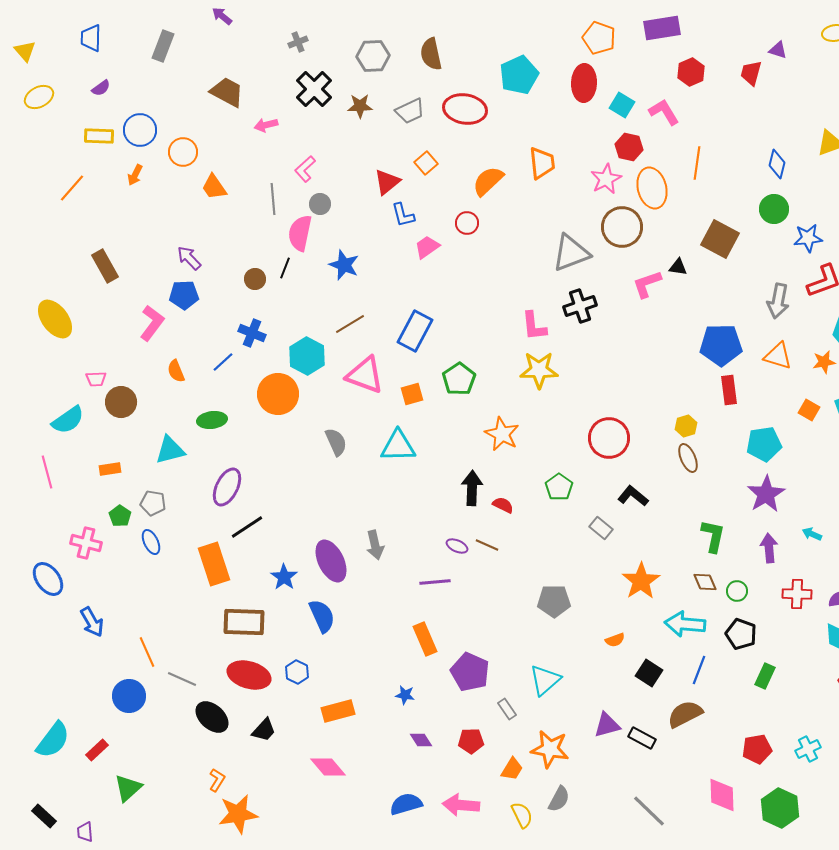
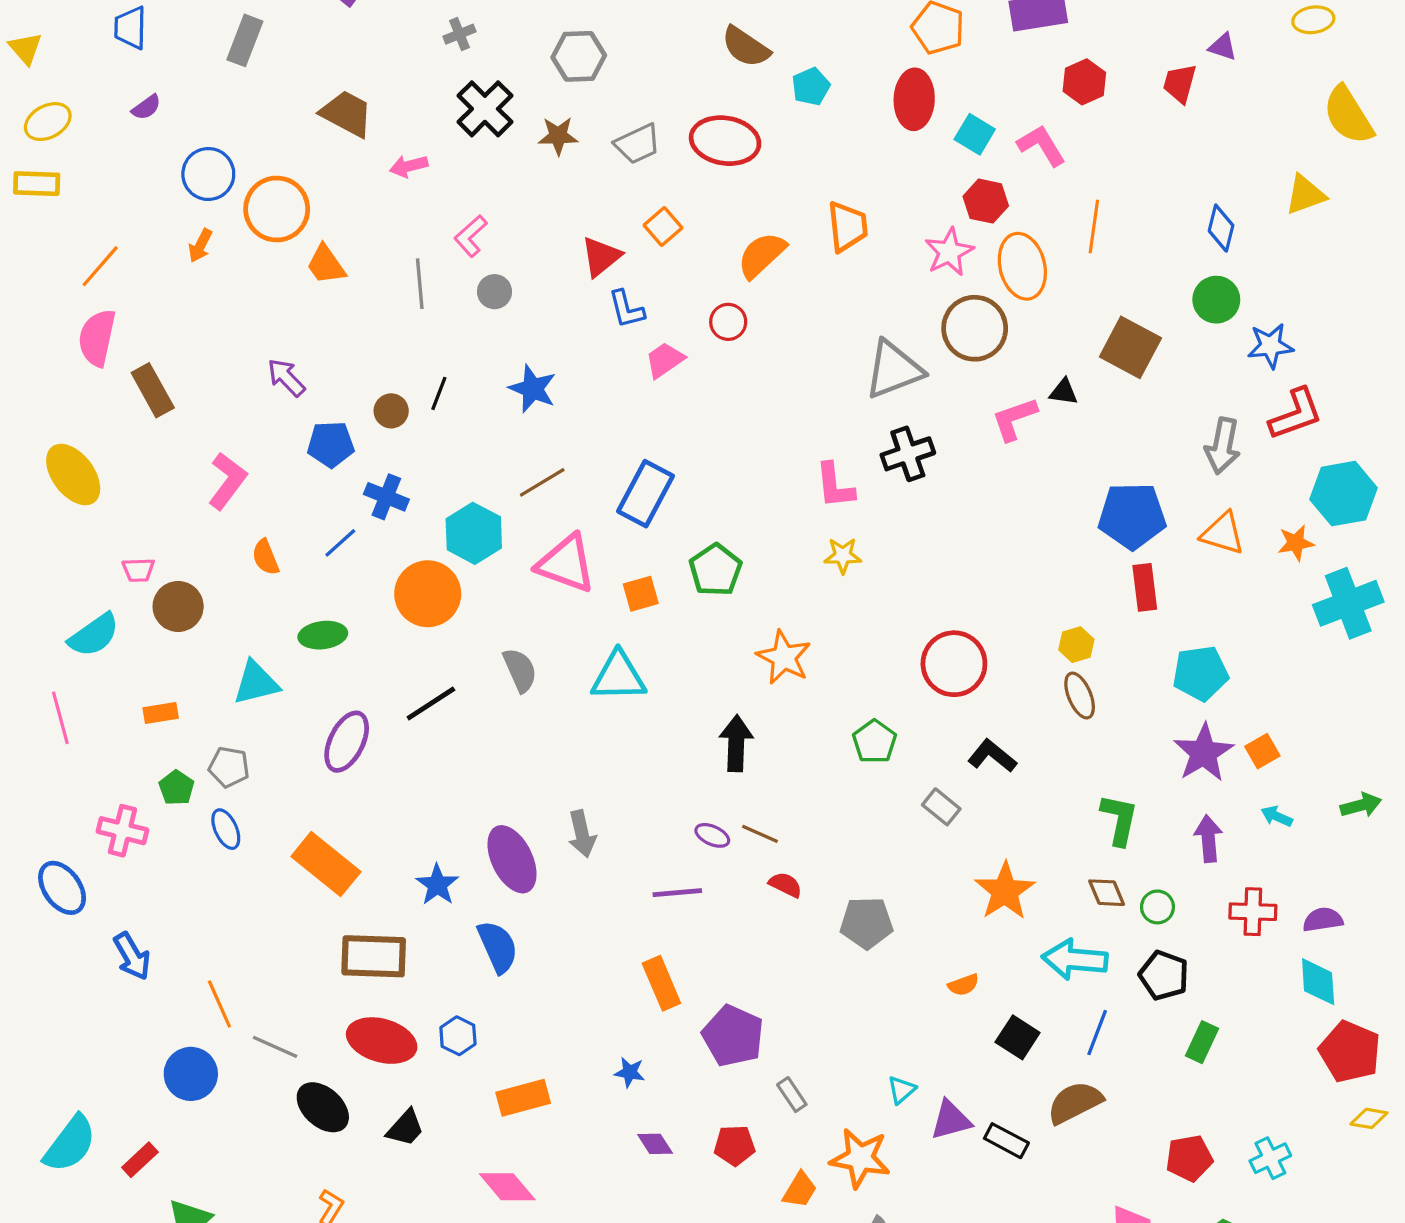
brown semicircle: (431, 54) -> (746, 47), moved, turned -44
cyan pentagon: (519, 75) -> (811, 87), size x0.6
yellow rectangle: (99, 136) -> (37, 184), moved
orange circle: (183, 152) -> (277, 209), size x1.4
pink semicircle: (300, 233) -> (97, 338), moved
blue pentagon: (184, 295) -> (331, 444), moved
yellow star: (539, 370) -> (843, 556), size x0.6
orange square: (809, 410) -> (1262, 751), moved, turned 30
red semicircle: (503, 505) -> (785, 885), moved
black line: (247, 527) -> (431, 703), moved
orange rectangle: (214, 564) -> (326, 864), turned -33
cyan triangle: (545, 680) -> (902, 1090), moved, size x0.6

